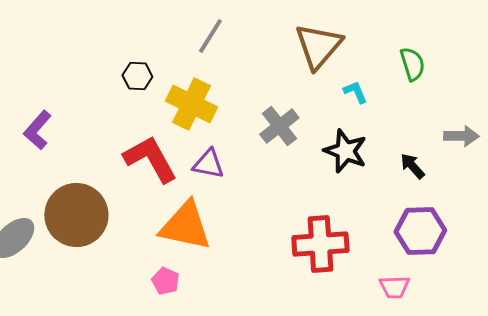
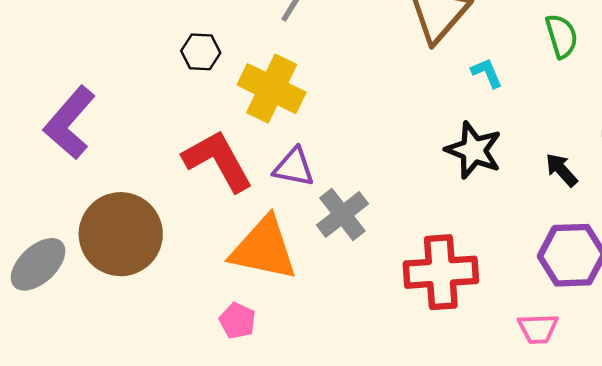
gray cross: (279, 126) -> (342, 214), moved
purple L-shape: (37, 130) -> (70, 123), size x1.4

